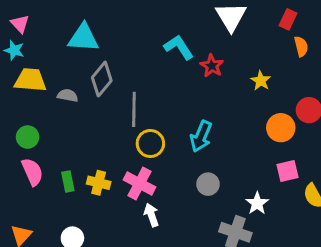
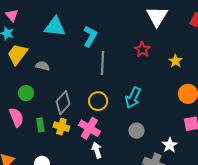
cyan L-shape: (179, 47) -> (90, 36), moved, turned 60
gray diamond: (102, 79) -> (63, 103), moved
yellow trapezoid: (30, 80) -> (17, 54), turned -60
gray line: (134, 109) -> (103, 63), moved
green circle: (28, 137) -> (26, 93), moved

